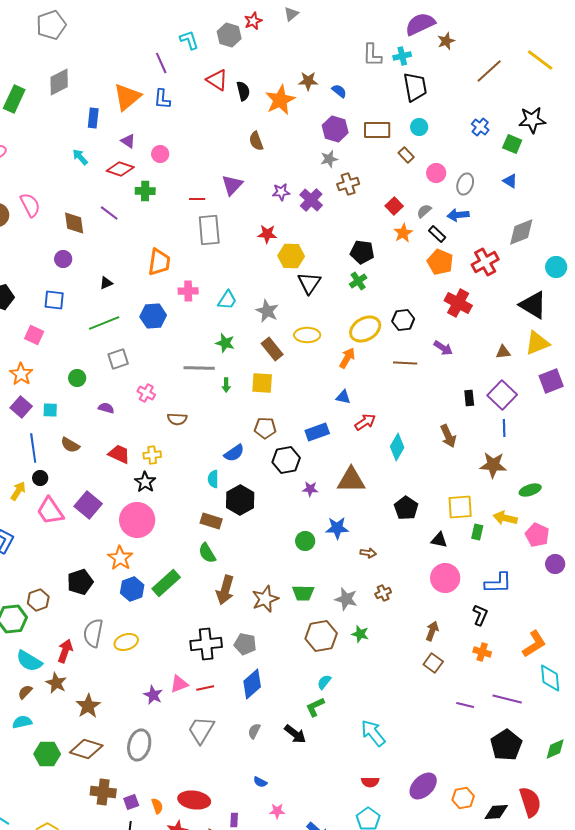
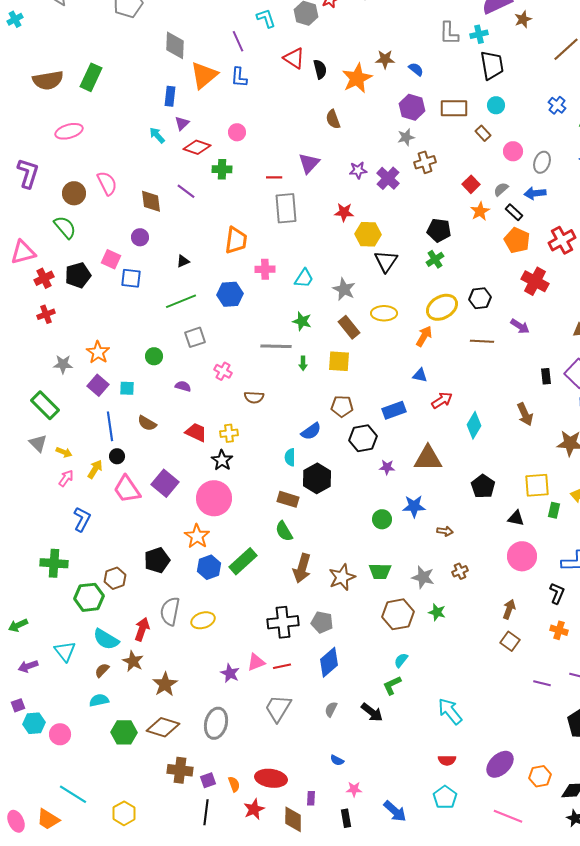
gray diamond: (59, 82) -> (175, 45), moved, turned -60
purple triangle: (128, 141) -> (182, 123), moved, turned 42
pink square: (34, 335) -> (111, 259), moved

